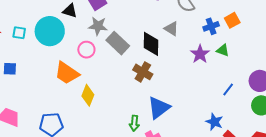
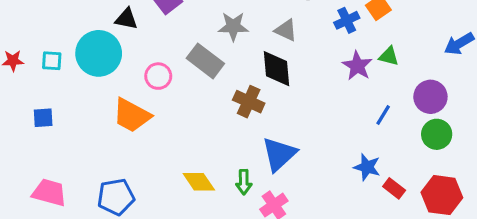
gray star: (98, 26) -> (233, 26), moved
black diamond: (151, 44) -> (276, 69), moved
green triangle: (223, 50) -> (389, 56), moved
purple star: (200, 54) -> (357, 66), moved
yellow diamond: (88, 95) -> (199, 182), moved, turned -50

